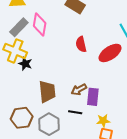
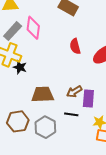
brown trapezoid: (47, 92) -> (43, 94), turned -85

